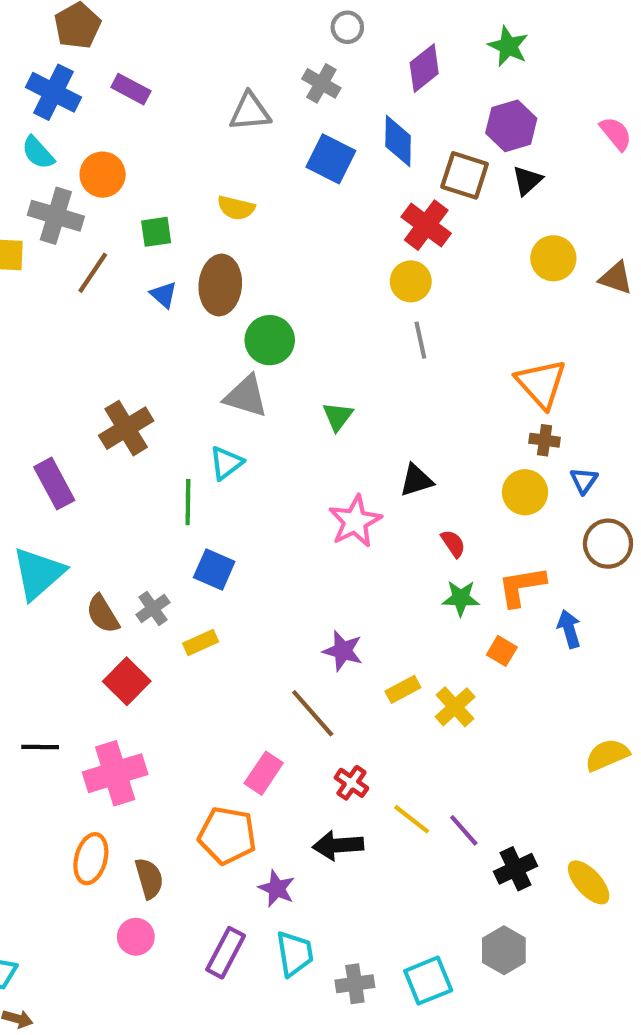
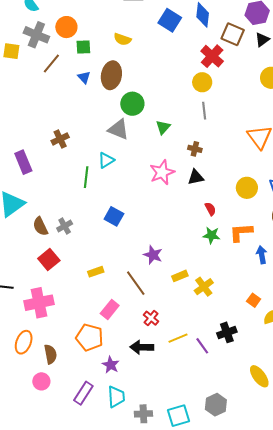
orange circle: (103, 175) -> (66, 27), moved
green triangle: (338, 416) -> (163, 127), moved
brown cross: (126, 428) -> (60, 139), size x0.7
brown cross: (545, 440) -> (195, 149), moved
pink star: (355, 521) -> (162, 172), moved
blue square: (214, 570) -> (114, 216), moved
yellow rectangle: (201, 643) -> (96, 272), moved
orange square: (502, 651) -> (254, 300), moved
yellow line: (412, 819) -> (178, 338), turned -66
black cross: (516, 869) -> (227, 332), moved

